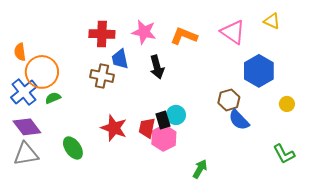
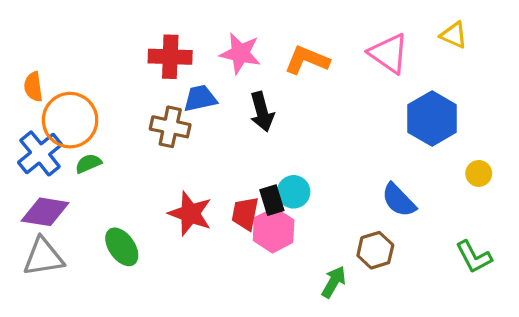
blue trapezoid: (120, 59) -> (200, 98), turned 90
brown hexagon: (229, 100) -> (375, 250), moved
purple diamond: (27, 127) -> (45, 212), turned -44

